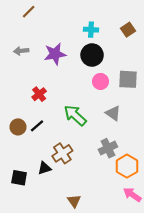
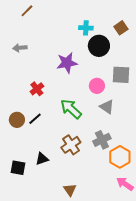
purple star: (55, 54) -> (67, 63), moved
black circle: (92, 55) -> (99, 46), moved
pink circle: (100, 81) -> (97, 86), moved
brown cross: (62, 153) -> (71, 145), moved

